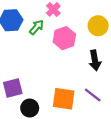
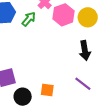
pink hexagon: (64, 38) -> (64, 15), moved
orange square: (64, 99) -> (47, 90), moved, size x0.6

